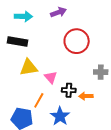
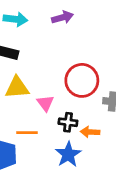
red circle: (77, 41) -> (82, 80), moved
orange line: (39, 100) -> (27, 133), turned 56
blue star: (60, 116) -> (68, 154), moved

